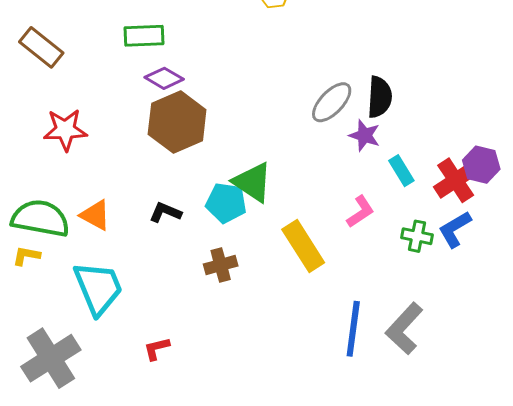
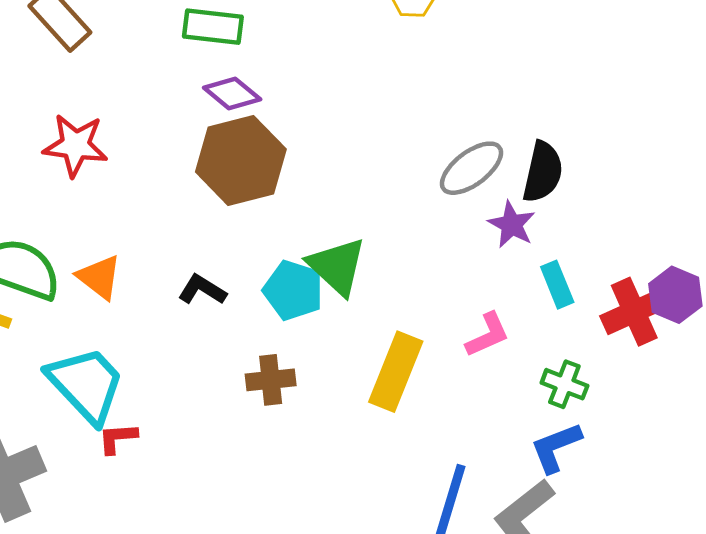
blue L-shape: (455, 229) -> (556, 447), moved
yellow rectangle: (303, 246) -> (396, 372), turned 45
cyan trapezoid: (98, 288) -> (86, 384), turned -30
red L-shape: (157, 349) -> (118, 438), moved

